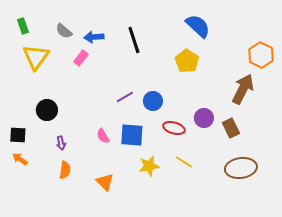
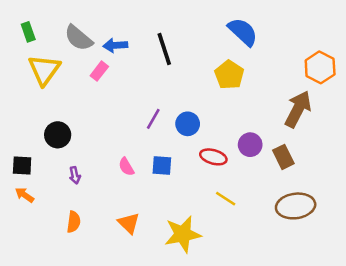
gray semicircle: (64, 31) -> (78, 38), size x1.4
purple line: (125, 97) -> (153, 119), turned -30
blue square: (132, 135) -> (162, 165), size x0.7
yellow star: (149, 166) -> (183, 234), moved, size x1.4
orange semicircle: (65, 170) -> (74, 222), moved

